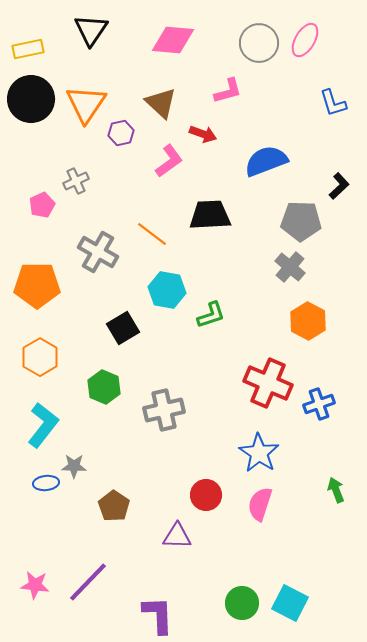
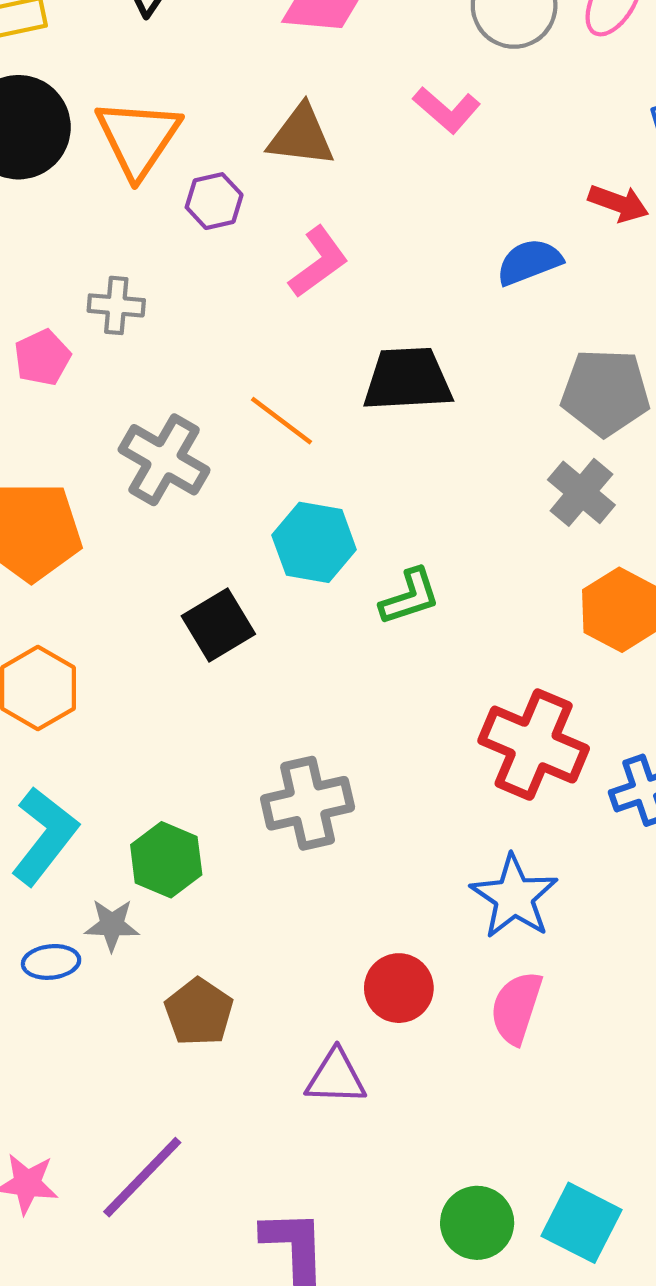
pink L-shape: (228, 91) -> (447, 110), turned 56
brown triangle: (161, 103) -> (301, 136), turned -36
red arrow: (203, 134) -> (618, 203), moved
blue semicircle: (266, 161) -> (529, 262), size x0.7
gray cross: (76, 181) -> (116, 305), turned 30
green hexagon: (104, 387) -> (166, 860), moved

